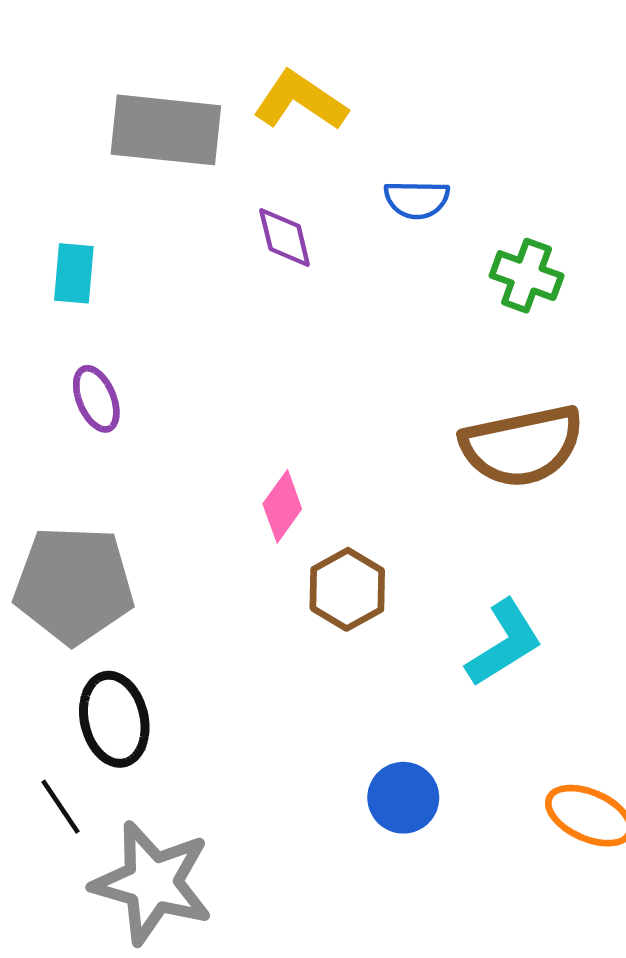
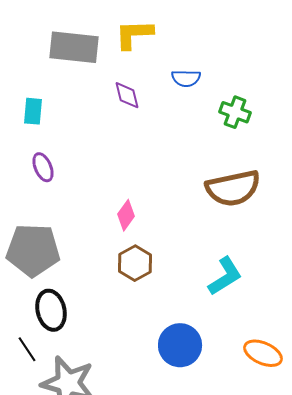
yellow L-shape: (300, 101) -> (134, 34), turned -36
brown hexagon: (347, 589) -> (135, 263), moved
blue circle: (403, 798) -> (180, 345), size x1.4

